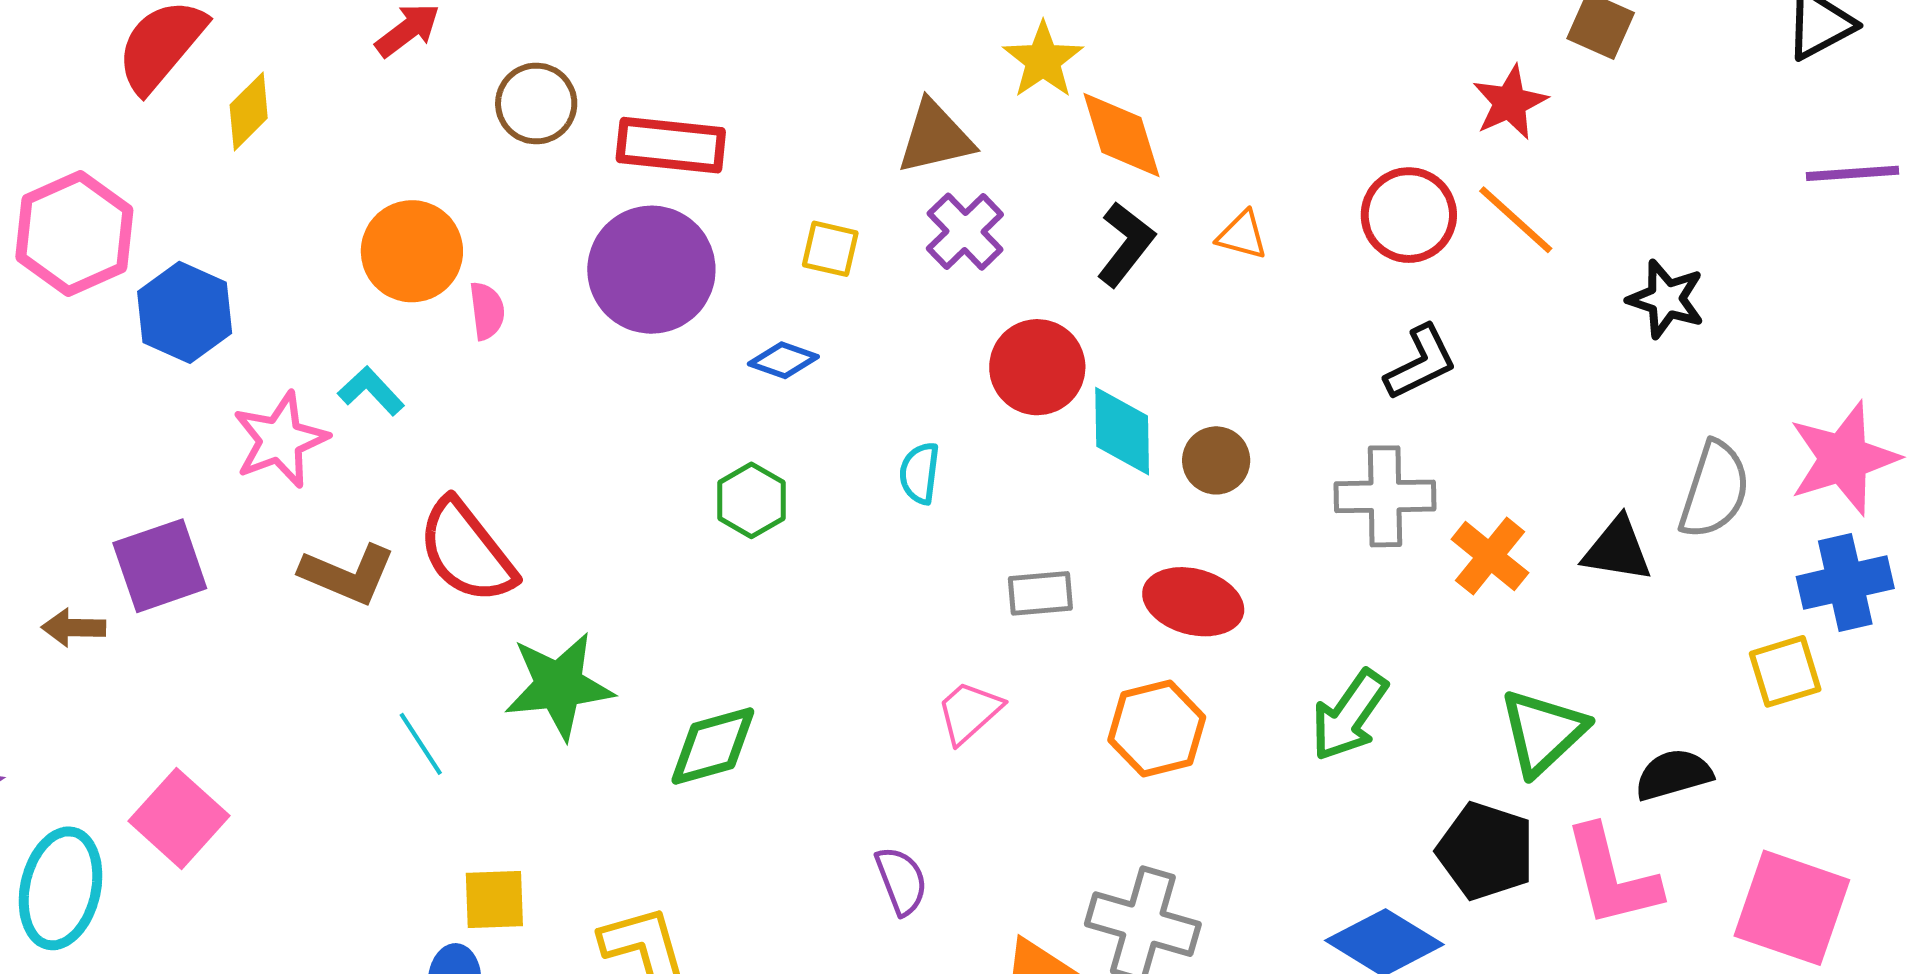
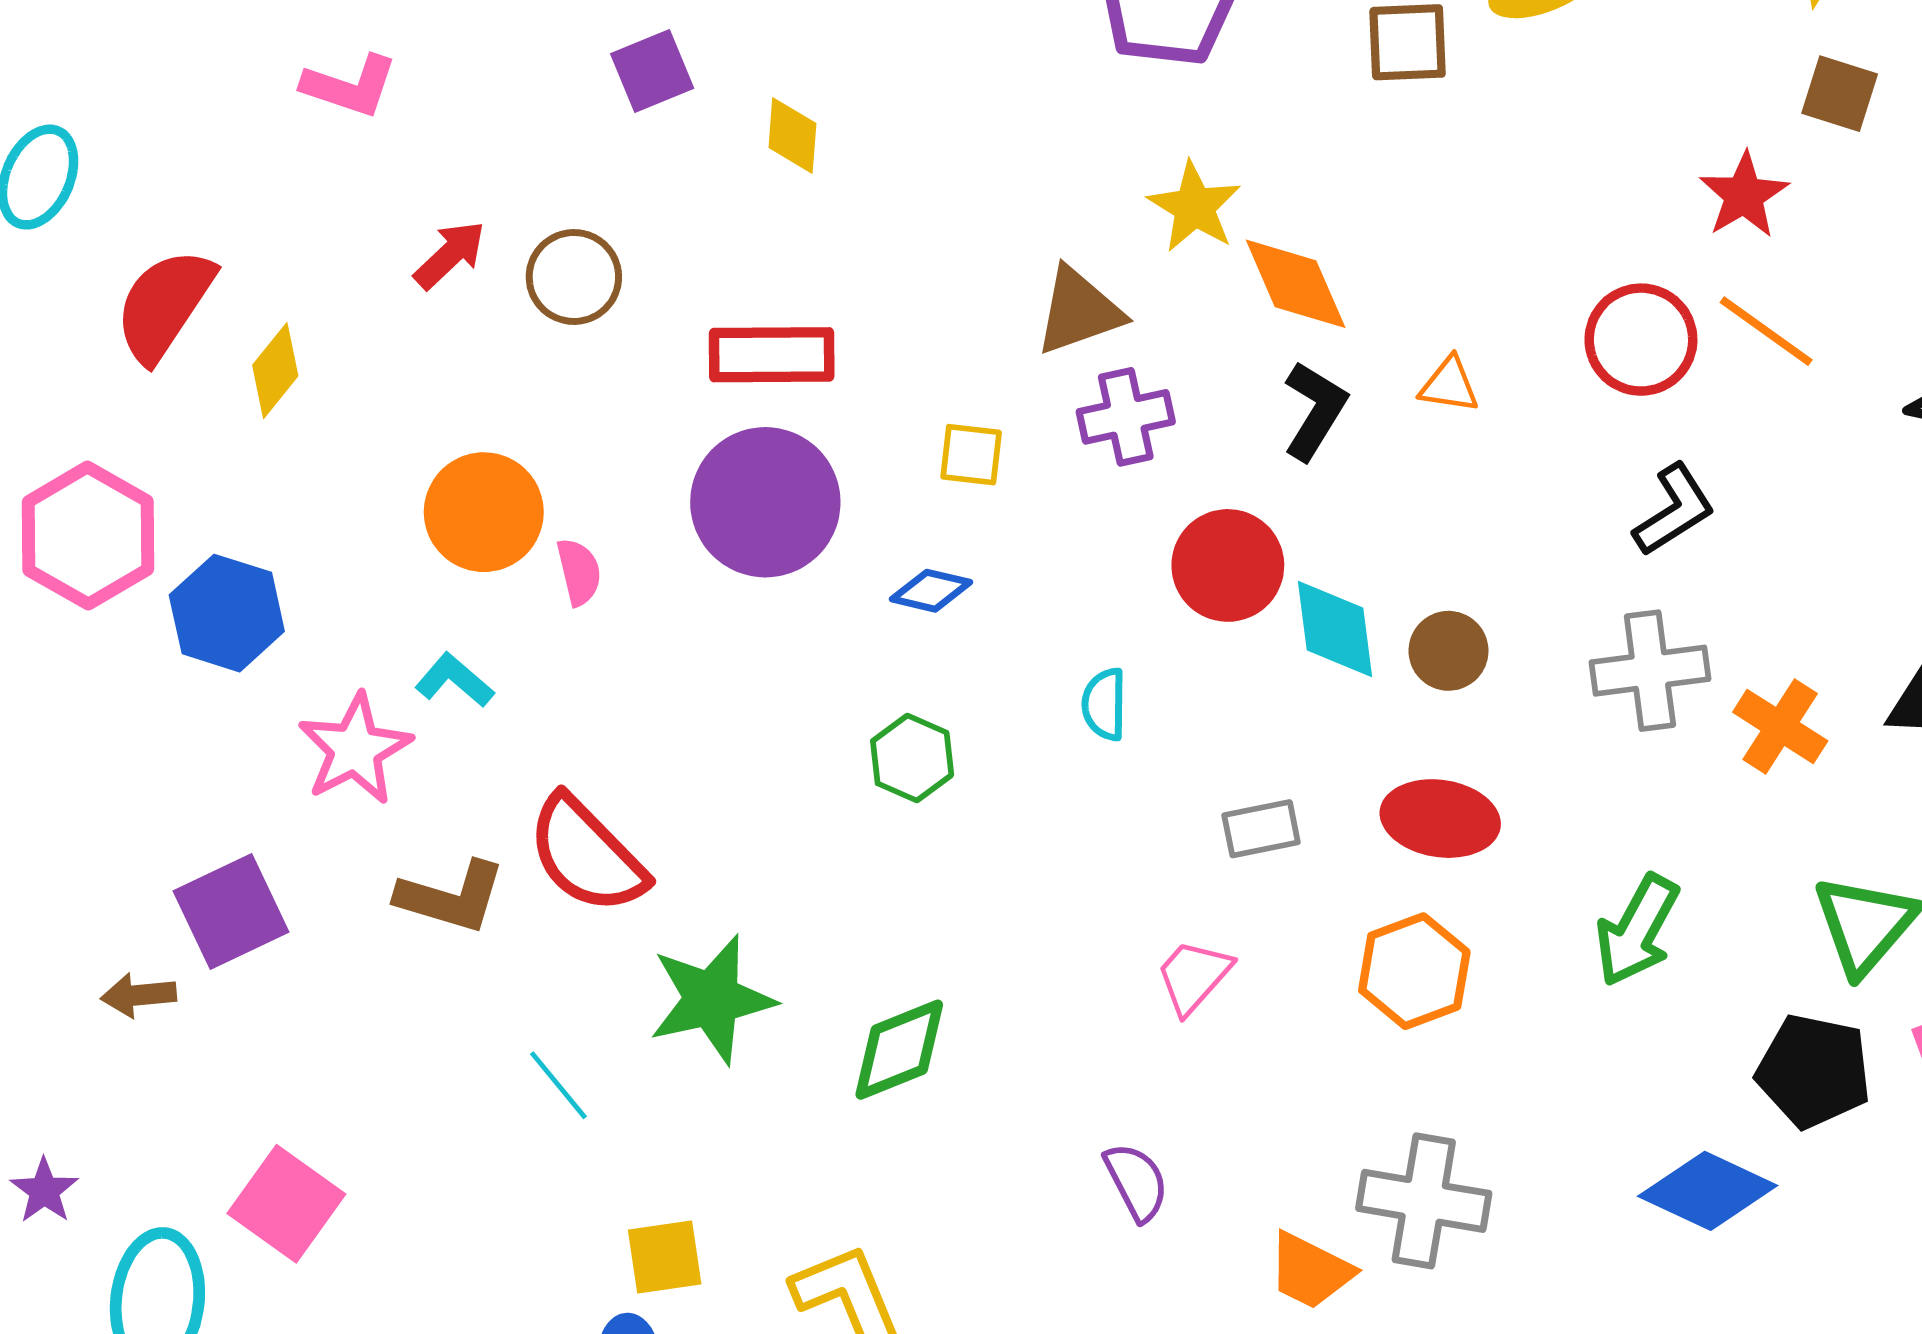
brown circle: (536, 103) -> (574, 277), moved
purple cross: (965, 232) -> (1126, 417), turned 38

